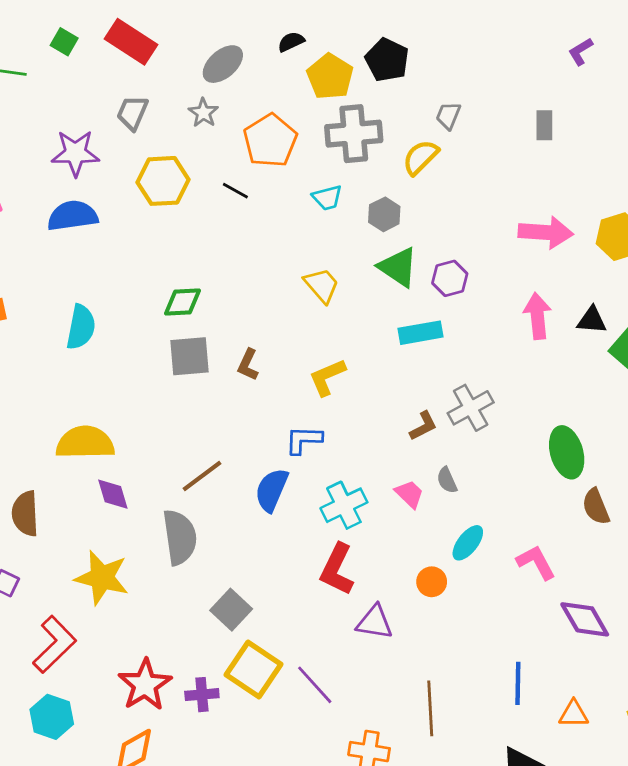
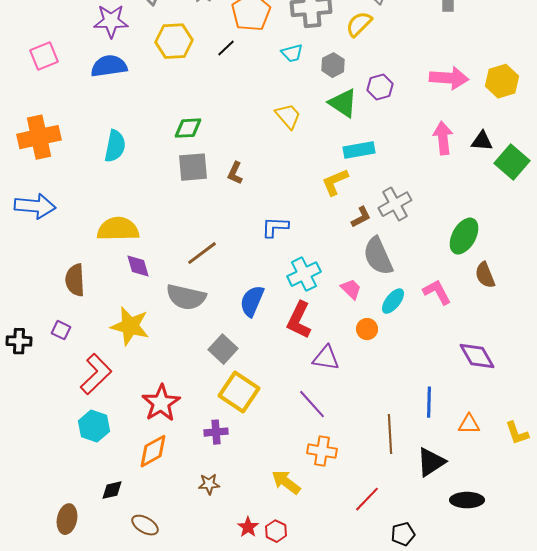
black line: (235, 191) -> (226, 48), turned -72
purple hexagon: (450, 278) -> (380, 87), moved
yellow L-shape: (327, 377) -> (335, 182), moved
green ellipse: (567, 452) -> (464, 236), turned 45
gray semicircle: (447, 480) -> (378, 256), size x2.0
blue semicircle: (272, 490) -> (252, 301), moved
pink trapezoid: (409, 494) -> (351, 289), moved
gray semicircle: (180, 537) -> (186, 297), turned 111
pink L-shape: (536, 562) -> (437, 292), moved
purple line: (315, 685) -> (312, 404), moved
purple cross: (202, 695) -> (216, 432), moved
brown line: (430, 708) -> (390, 434), moved

